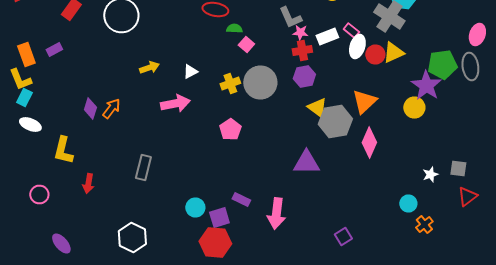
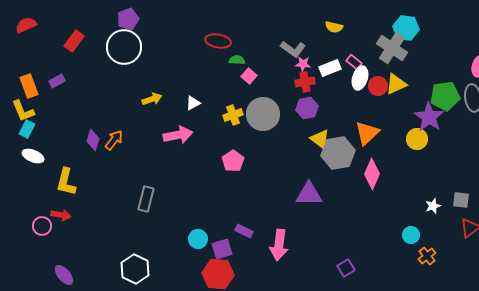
gray L-shape: (290, 18) -> (293, 49), turned -30
red arrow: (88, 184) -> (61, 215), moved, turned -90

